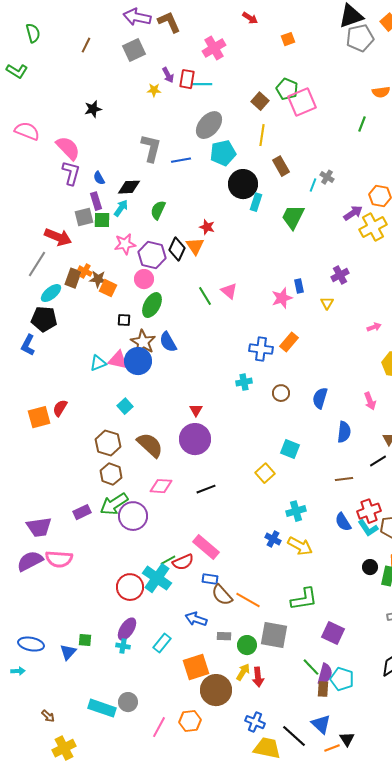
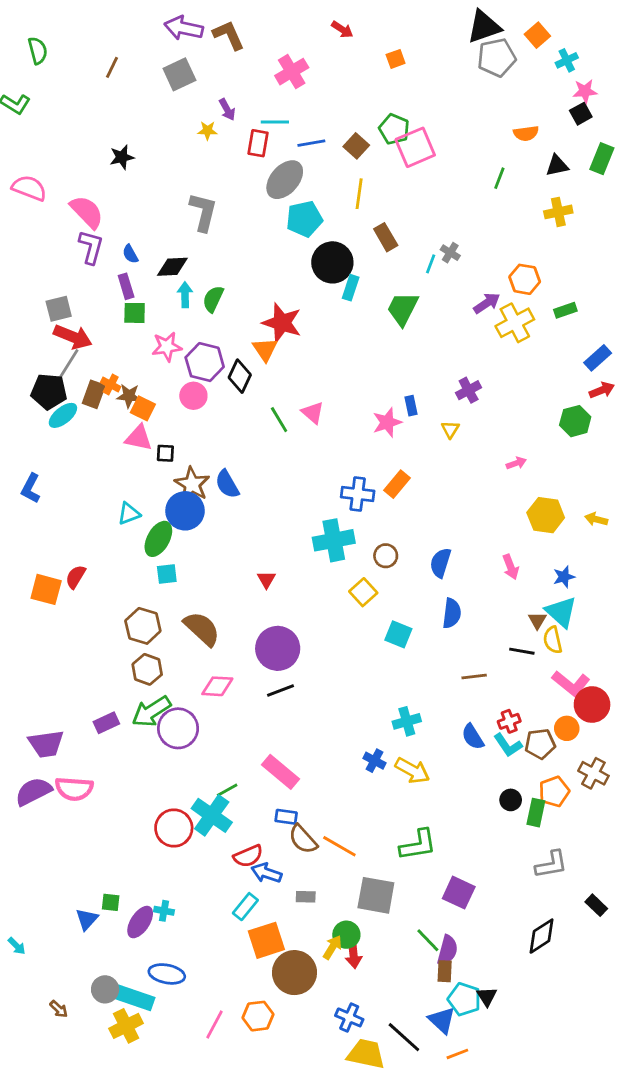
red rectangle: (187, 79) -> (258, 143), moved
blue line: (181, 160) -> (311, 143), moved
cyan arrow: (121, 208) -> (185, 295), moved, turned -36
gray square: (84, 217) -> (59, 309), moved
red star: (207, 227) -> (282, 323), size x1.8
black diamond: (177, 249) -> (240, 376), moved
gray line: (37, 264) -> (67, 366), moved
green ellipse: (152, 305) -> (158, 539), moved
black pentagon: (44, 319) -> (49, 392), moved
pink triangle: (118, 360) -> (139, 438), moved
cyan cross: (244, 382) -> (334, 540), size x1.8
cyan square: (125, 406) -> (167, 574), turned 35
orange square: (39, 417) -> (46, 589), turned 30
blue semicircle: (344, 432) -> (452, 613), moved
purple circle: (195, 439) -> (278, 648), moved
black line: (378, 461) -> (522, 651), turned 42
yellow square: (265, 473) -> (363, 592), moved
red cross: (369, 511) -> (509, 721), size x0.7
red semicircle: (183, 562) -> (248, 856), moved
purple ellipse: (127, 629) -> (140, 922), moved
cyan rectangle: (162, 643) -> (245, 907), moved
blue ellipse: (31, 644) -> (167, 974), moved
green circle: (247, 645) -> (346, 935), moved
cyan arrow: (18, 671) -> (17, 946), turned 48
cyan pentagon: (342, 679) -> (464, 999), moved
gray circle: (128, 702) -> (105, 989), moved
black triangle: (347, 739) -> (487, 996), moved
yellow cross: (64, 748) -> (126, 1026), moved

